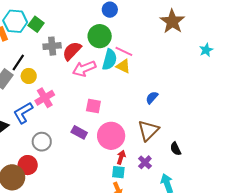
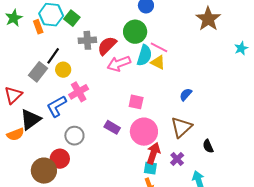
pink square: (93, 106) -> (136, 102), moved
red arrow: (121, 157) -> (153, 153), size x1.5

